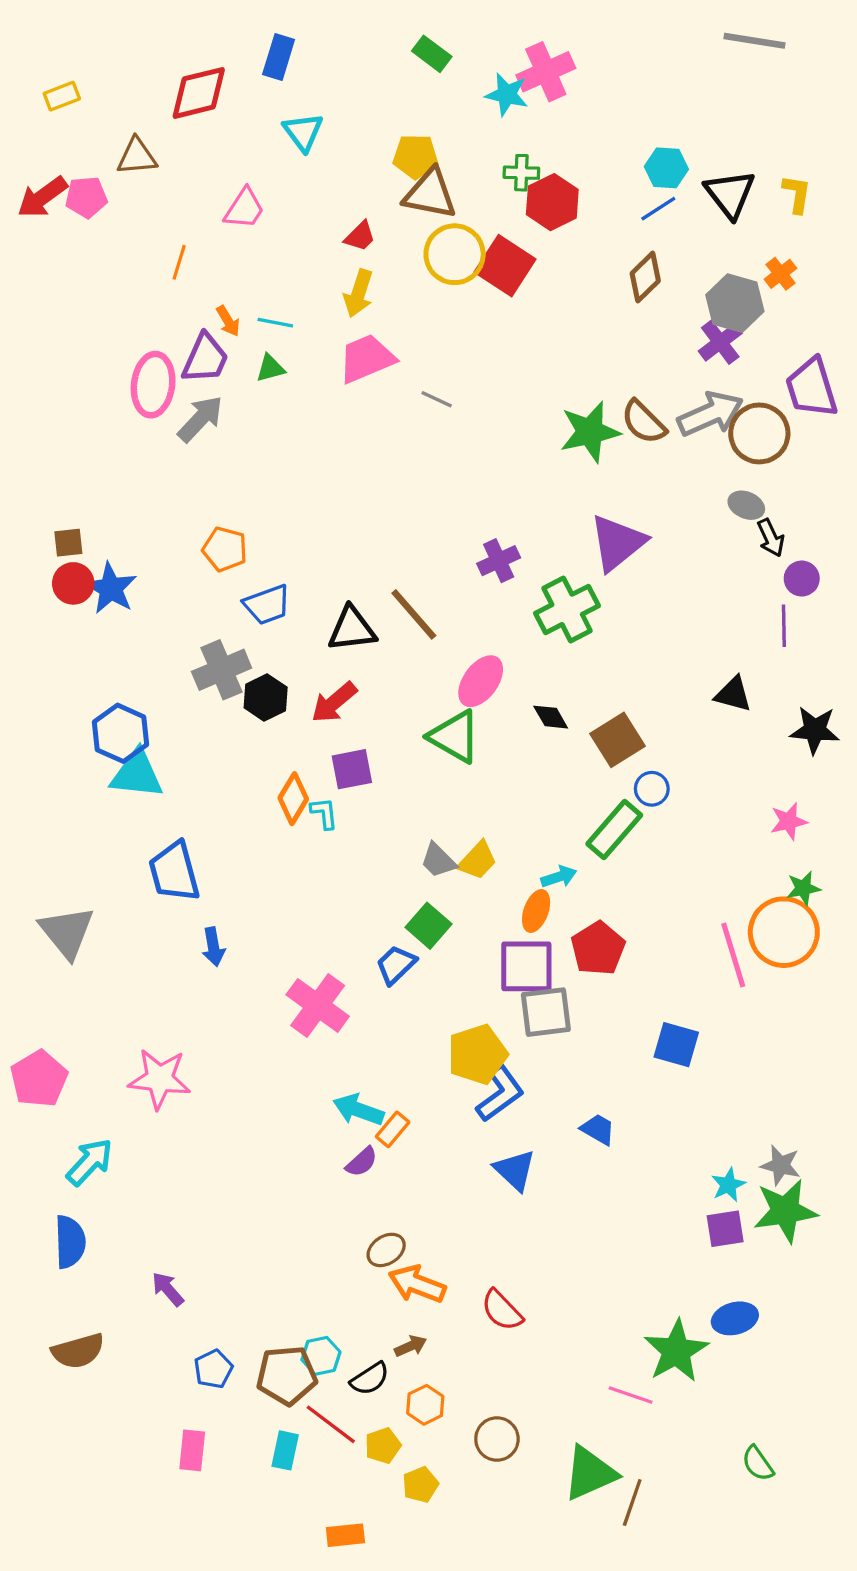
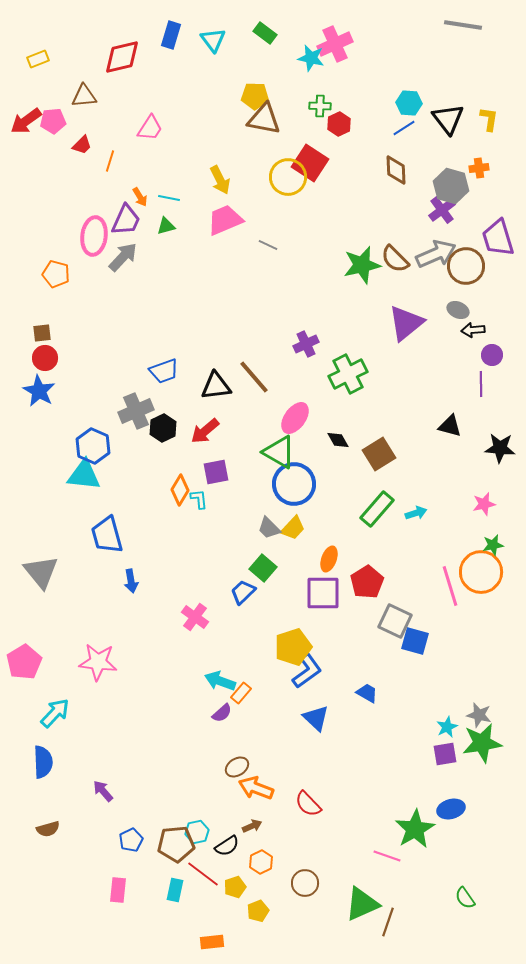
cyan triangle: (303, 132) -> (213, 40), moved
red hexagon: (552, 202) -> (339, 124), size x0.7
red trapezoid: (360, 236) -> (82, 145), moved
yellow circle: (455, 254) -> (288, 177), moved
orange cross: (781, 274) -> (479, 168), turned 30
brown diamond: (645, 277) -> (396, 170), turned -48
yellow arrow: (358, 293) -> (220, 180), turned -44
black arrow: (771, 538) -> (473, 330), turned 110
purple triangle: (618, 543) -> (406, 323), moved
orange pentagon: (225, 549) -> (56, 274), moved
blue star: (111, 588) -> (39, 391), moved
blue hexagon: (120, 733) -> (93, 446), moved
blue circle: (652, 789) -> (294, 484), moved, size x2.0
cyan arrow: (559, 877) -> (416, 513), moved
pink cross: (318, 1006) -> (195, 617), size x0.7
gray square: (546, 1012) -> (395, 621), moved, turned 32
brown semicircle: (78, 1351) -> (48, 829), size x0.7

